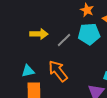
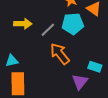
orange arrow: (58, 71) -> (60, 54), moved

